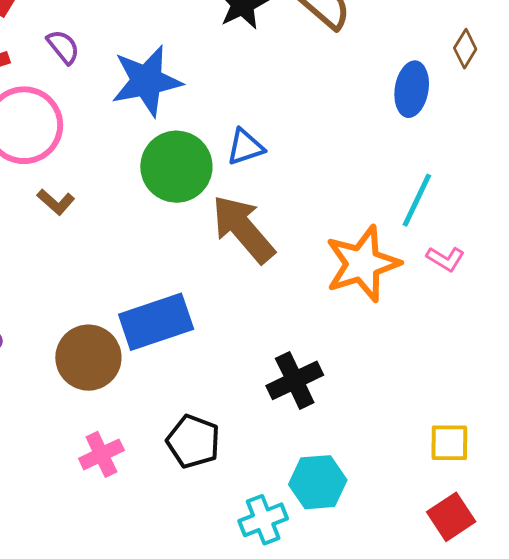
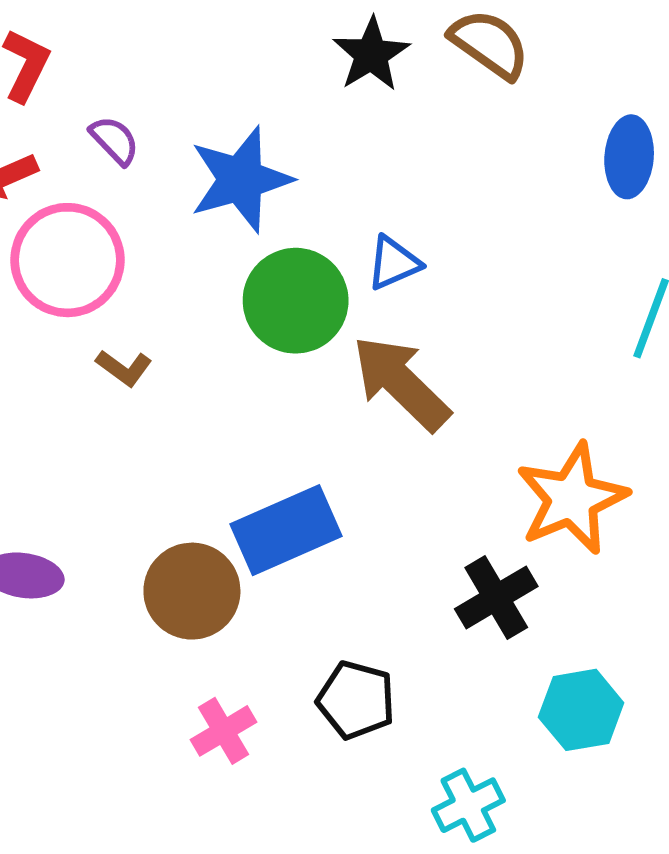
orange star: (362, 264) -> (572, 499), moved
cyan hexagon: (318, 482) -> (581, 710), moved

